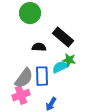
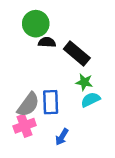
black semicircle: (39, 47) -> (47, 42), moved
cyan semicircle: (60, 67) -> (91, 100), moved

